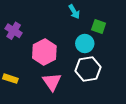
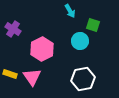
white hexagon: (88, 69) -> (83, 79), moved
pink triangle: (52, 82) -> (32, 77), moved

